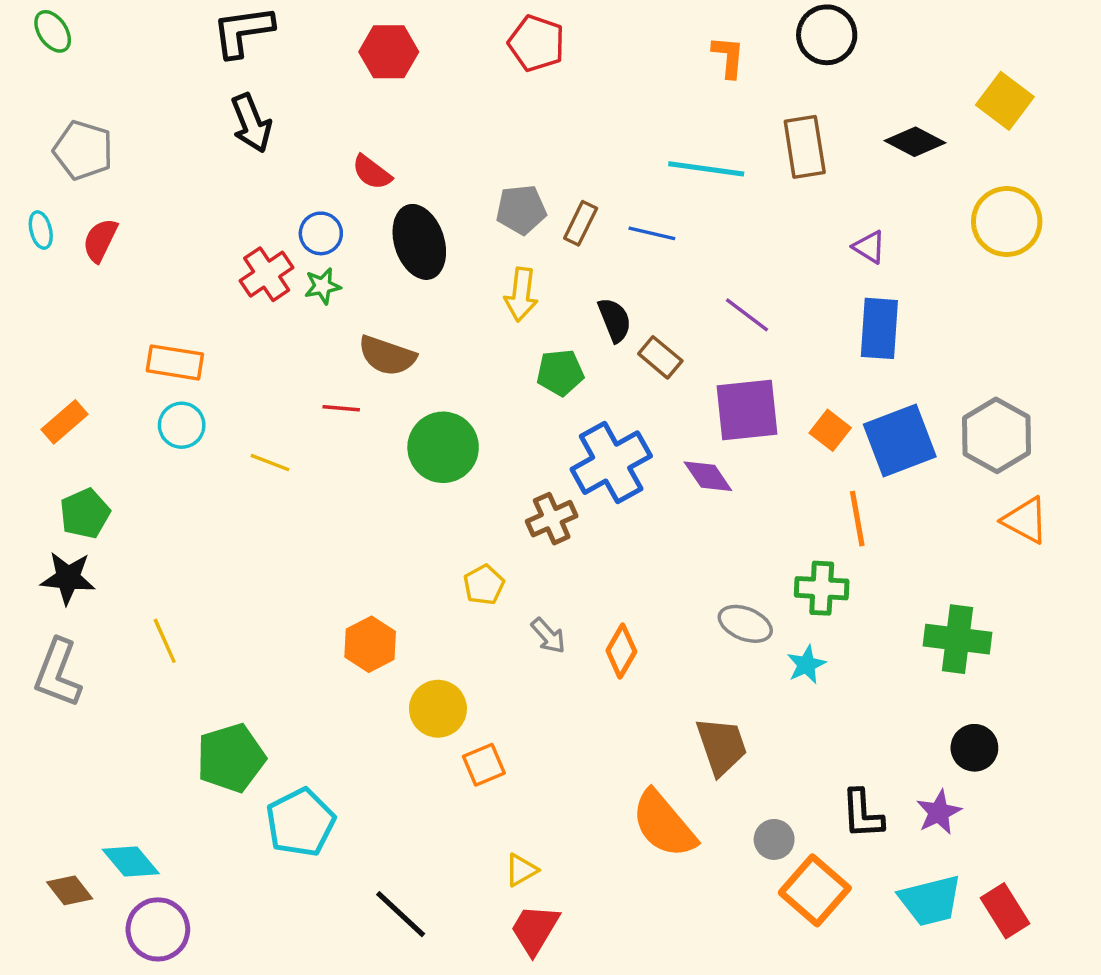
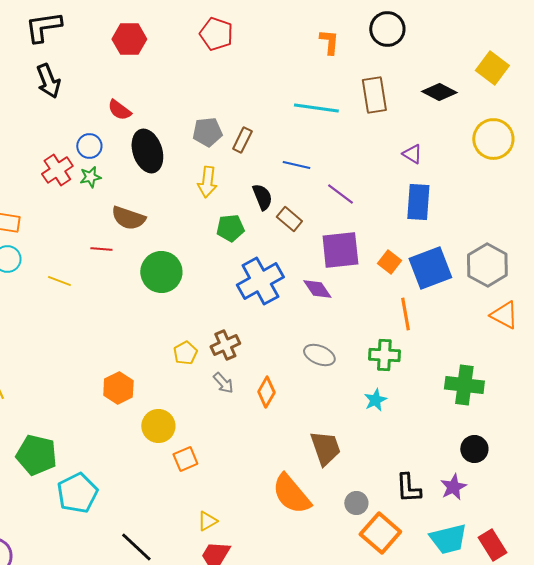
blue line: (652, 233) -> (296, 165), moved
brown cross: (552, 519) -> (225, 345), moved
gray ellipse: (745, 624) -> (319, 355), moved
green pentagon: (231, 758) -> (36, 455), turned 30

